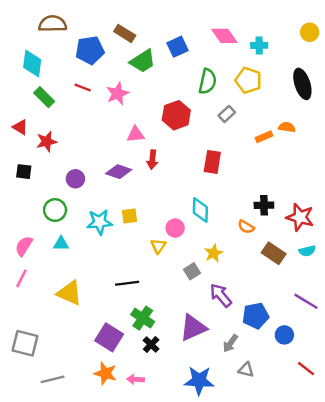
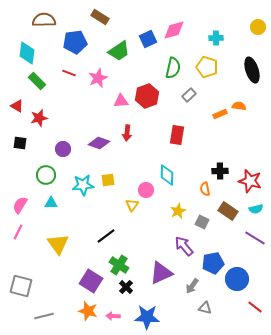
brown rectangle: (125, 33) -> (100, 17), moved
pink diamond: (224, 36) -> (174, 30), moved, turned -70
pink triangle: (135, 134) -> (121, 101), moved
orange semicircle: (246, 227) -> (205, 189), turned 48
gray square: (192, 271) -> (202, 222), moved, turned -32
black line: (127, 283) -> (106, 236), turned -30
yellow triangle: (69, 293) -> (58, 244), turned 30
purple line: (306, 301) -> (255, 238), moved
blue circle: (284, 335) -> (237, 279), size x1.5
blue star: (199, 381) -> (147, 317), moved

